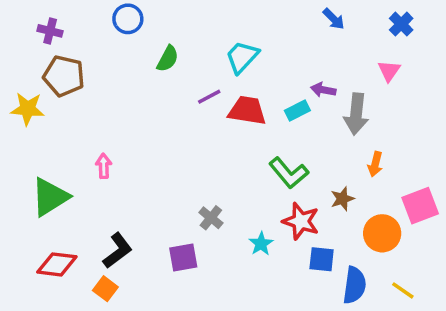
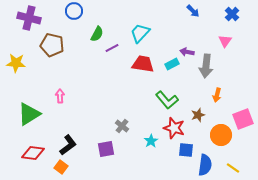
purple cross: (50, 31) -> (29, 18), size x1.6
brown pentagon: (64, 76) -> (52, 45), moved
purple line: (209, 97) -> (112, 48), moved

